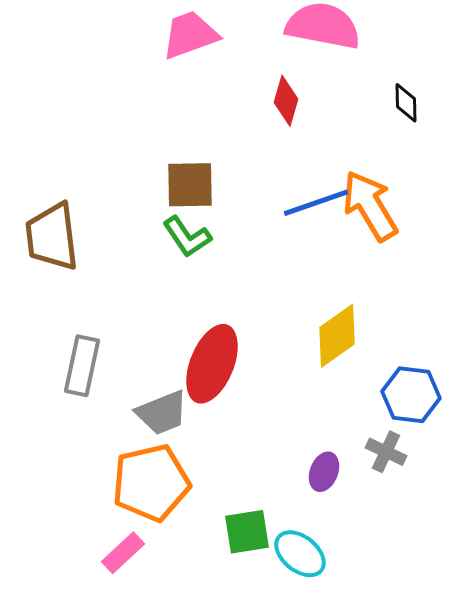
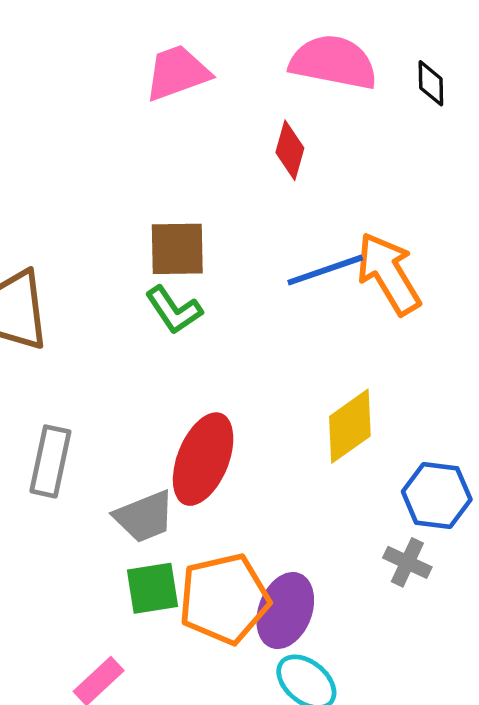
black diamond: (406, 103) -> (431, 83), moved
purple ellipse: (324, 472) -> (285, 611), moved, size x1.6
orange pentagon: (151, 483) -> (224, 599), moved
green square: (247, 532) -> (153, 588), moved

